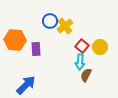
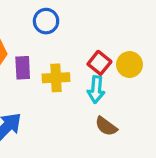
yellow cross: (65, 26) -> (56, 78), moved, turned 35
brown semicircle: (86, 75) -> (106, 126), moved, turned -80

